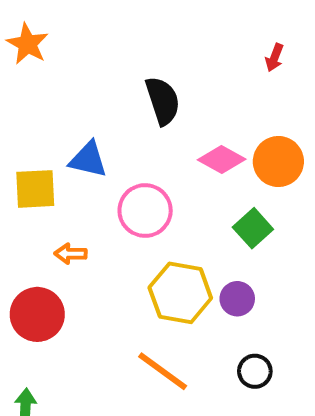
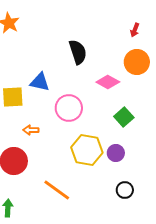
orange circle: (278, 162) -> (137, 62), moved
orange line: (163, 371) -> (57, 190), moved

